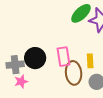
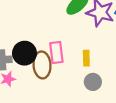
brown ellipse: (74, 73) -> (42, 65), moved

